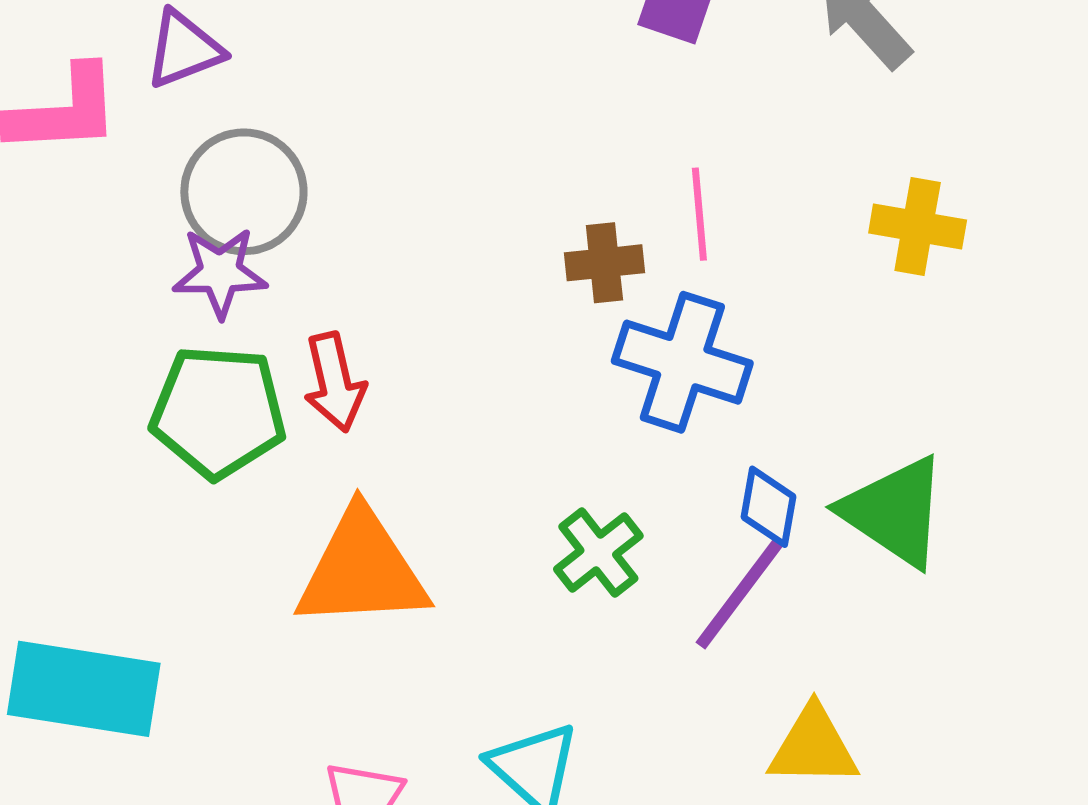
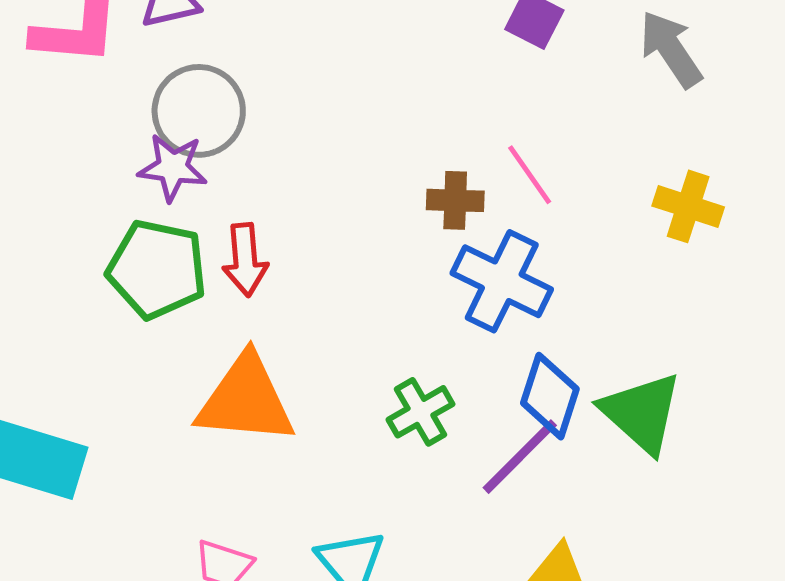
pink line: (699, 214) -> (530, 175), turned -38
blue diamond: (768, 507) -> (550, 396), size x1.4

